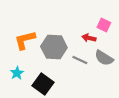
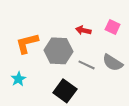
red arrow: (89, 38) -> (83, 30), moved
black square: (43, 84) -> (65, 91), moved

